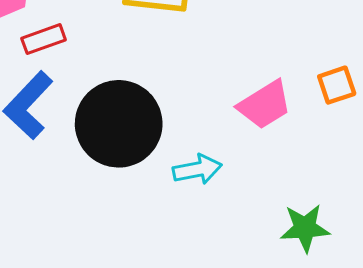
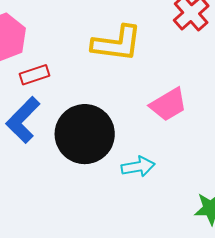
pink trapezoid: (265, 105) -> (168, 105), moved

